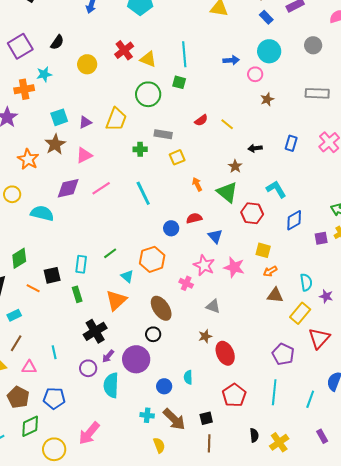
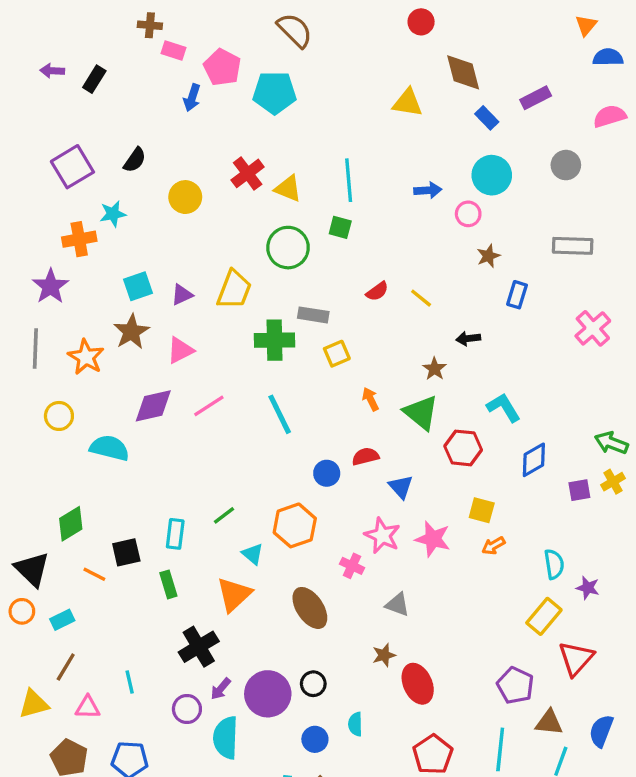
blue rectangle: (291, 143) -> (517, 295), moved
green cross: (140, 149) -> (275, 340), size x1.6
brown triangle: (275, 295) -> (549, 722), moved
black circle: (153, 334) -> (313, 684), moved

